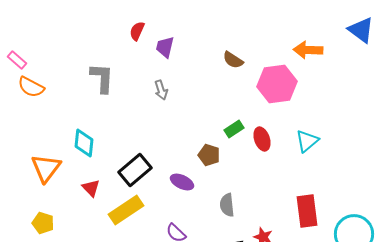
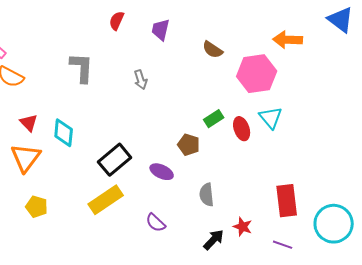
purple trapezoid: (165, 47) -> (161, 30), moved
cyan triangle: (307, 141) -> (271, 118), moved, turned -30
red triangle: (91, 188) -> (29, 123), moved
yellow pentagon: (43, 223) -> (37, 207), moved

